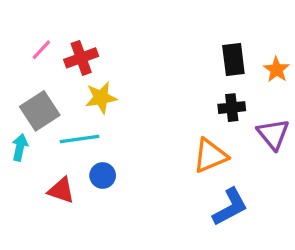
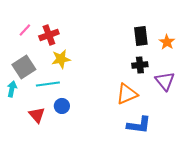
red triangle: (61, 190) -> (37, 115), turned 30
blue L-shape: (230, 207) -> (139, 125), turned 35

